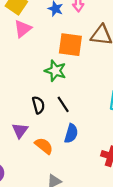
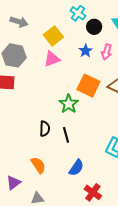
purple triangle: (20, 131) -> (13, 183), moved
blue semicircle: (71, 133) -> (76, 168), moved

